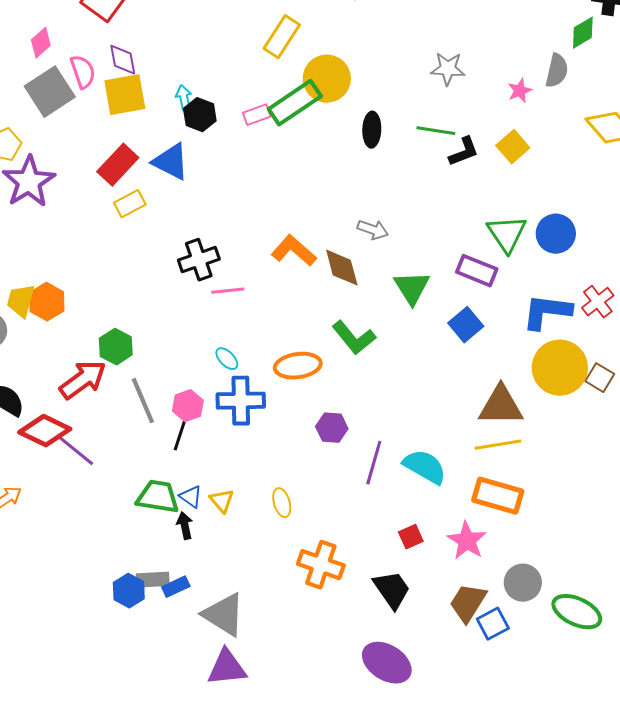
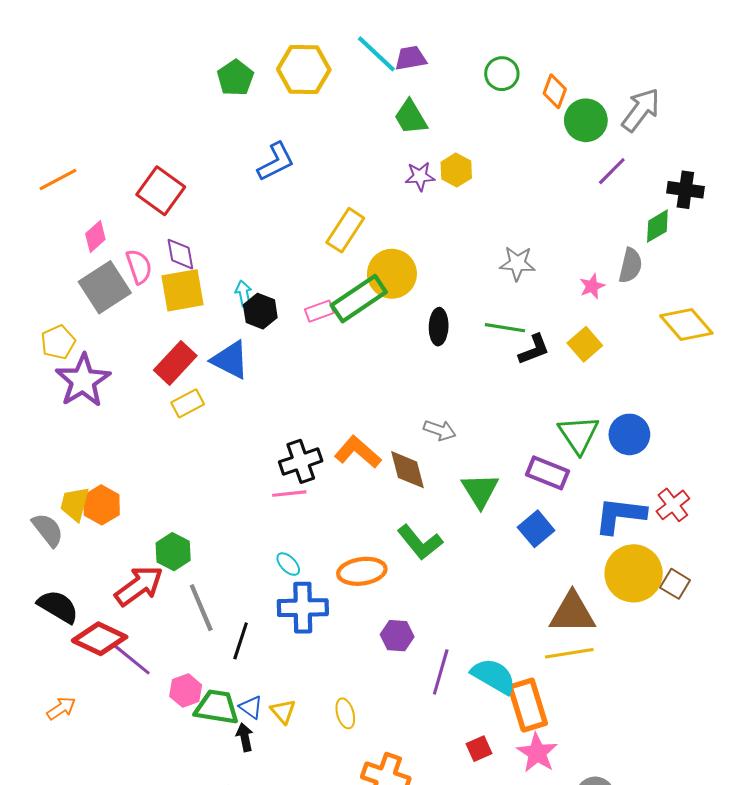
black cross: (199, 260) -> (301, 461), moved
pink hexagon: (188, 406) -> (186, 691), moved
orange rectangle: (498, 496) -> (528, 705), moved, turned 57

